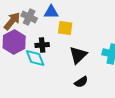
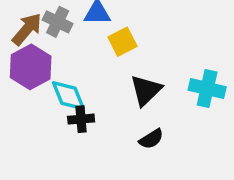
yellow square: (65, 28) -> (122, 42), turned -35
black cross: (42, 45) -> (81, 119), moved

